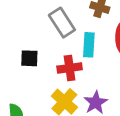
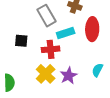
cyan rectangle: (89, 45) -> (66, 33), turned 66

